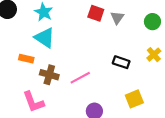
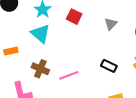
red square: (96, 13) -> (74, 17), moved
orange rectangle: (26, 59) -> (11, 51), moved, turned -32

